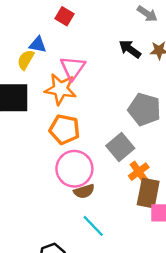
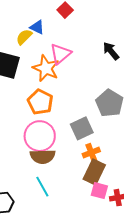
brown semicircle: (84, 191) -> (43, 156), size x1.4

